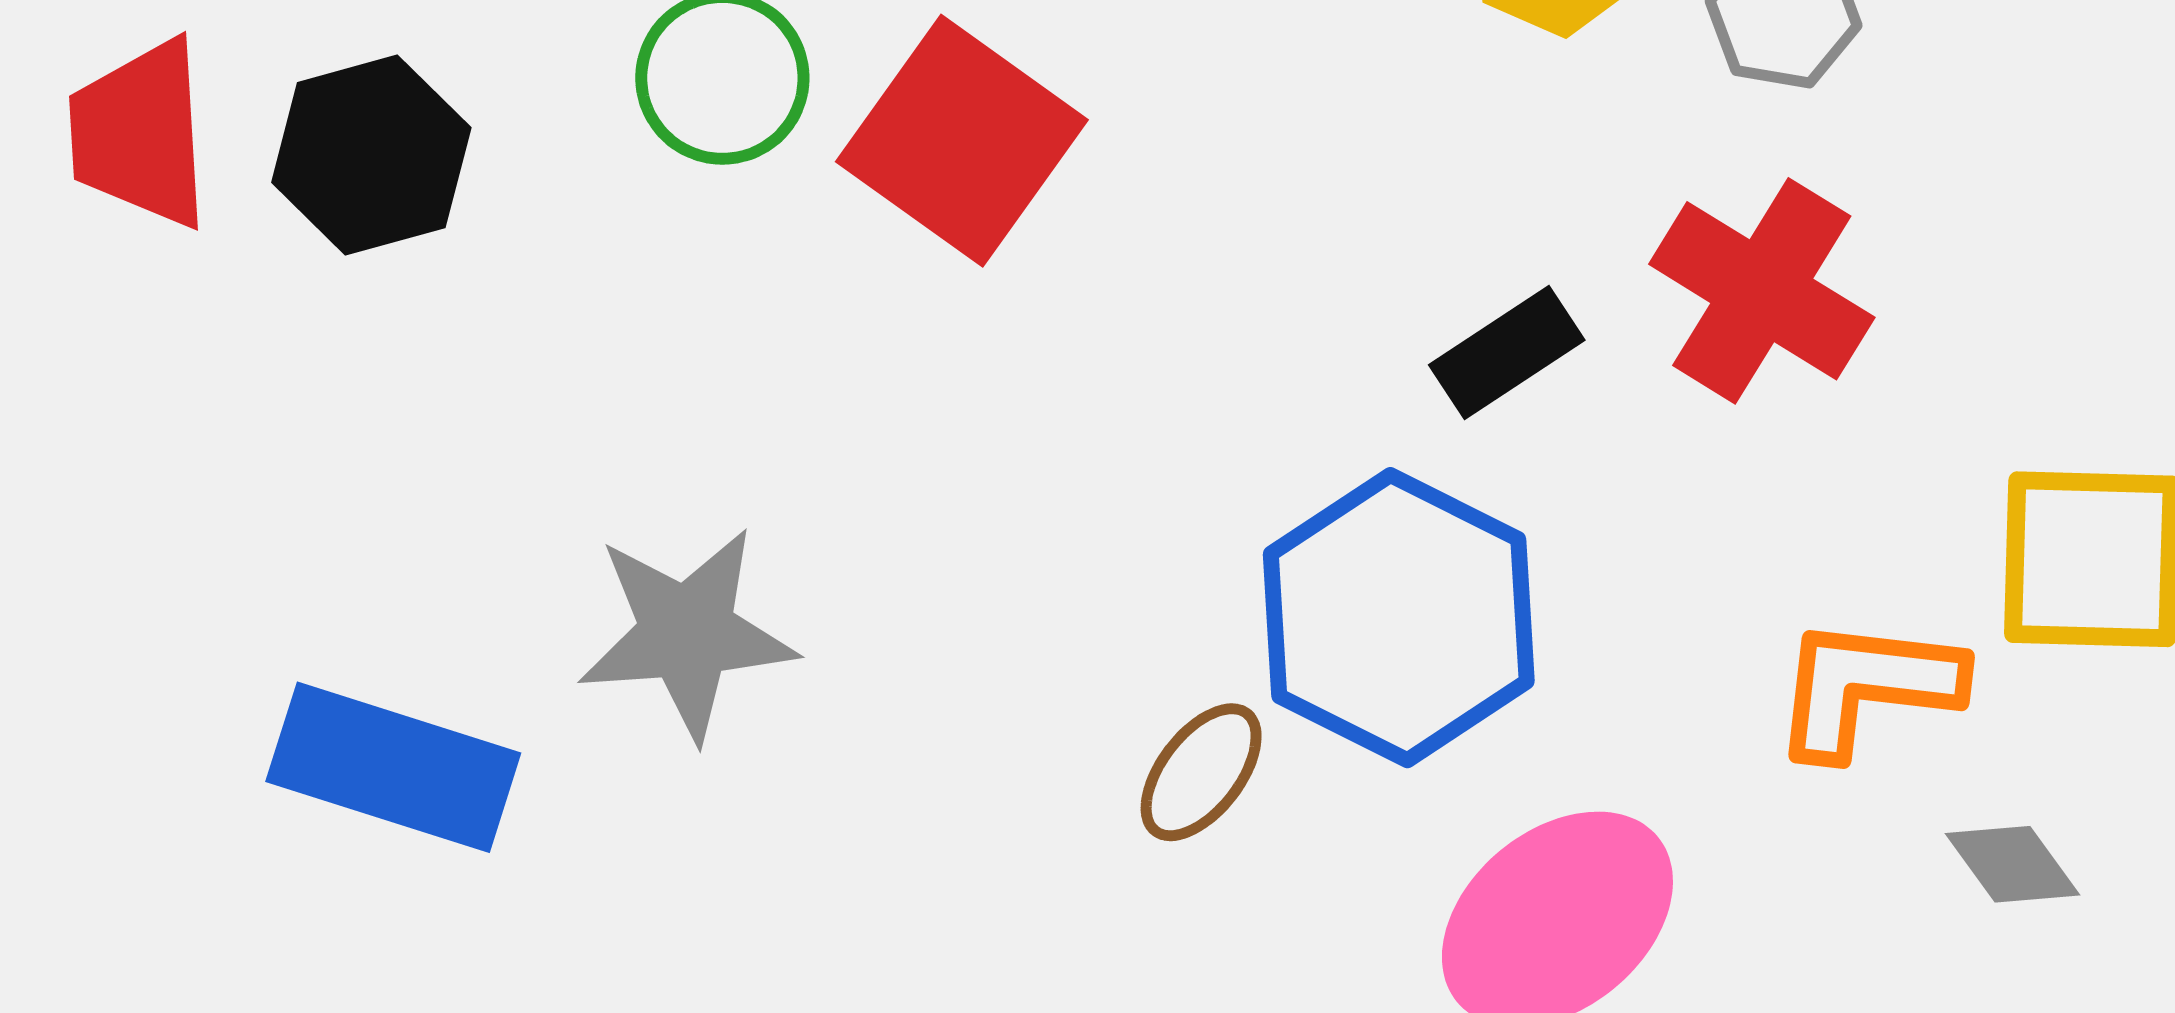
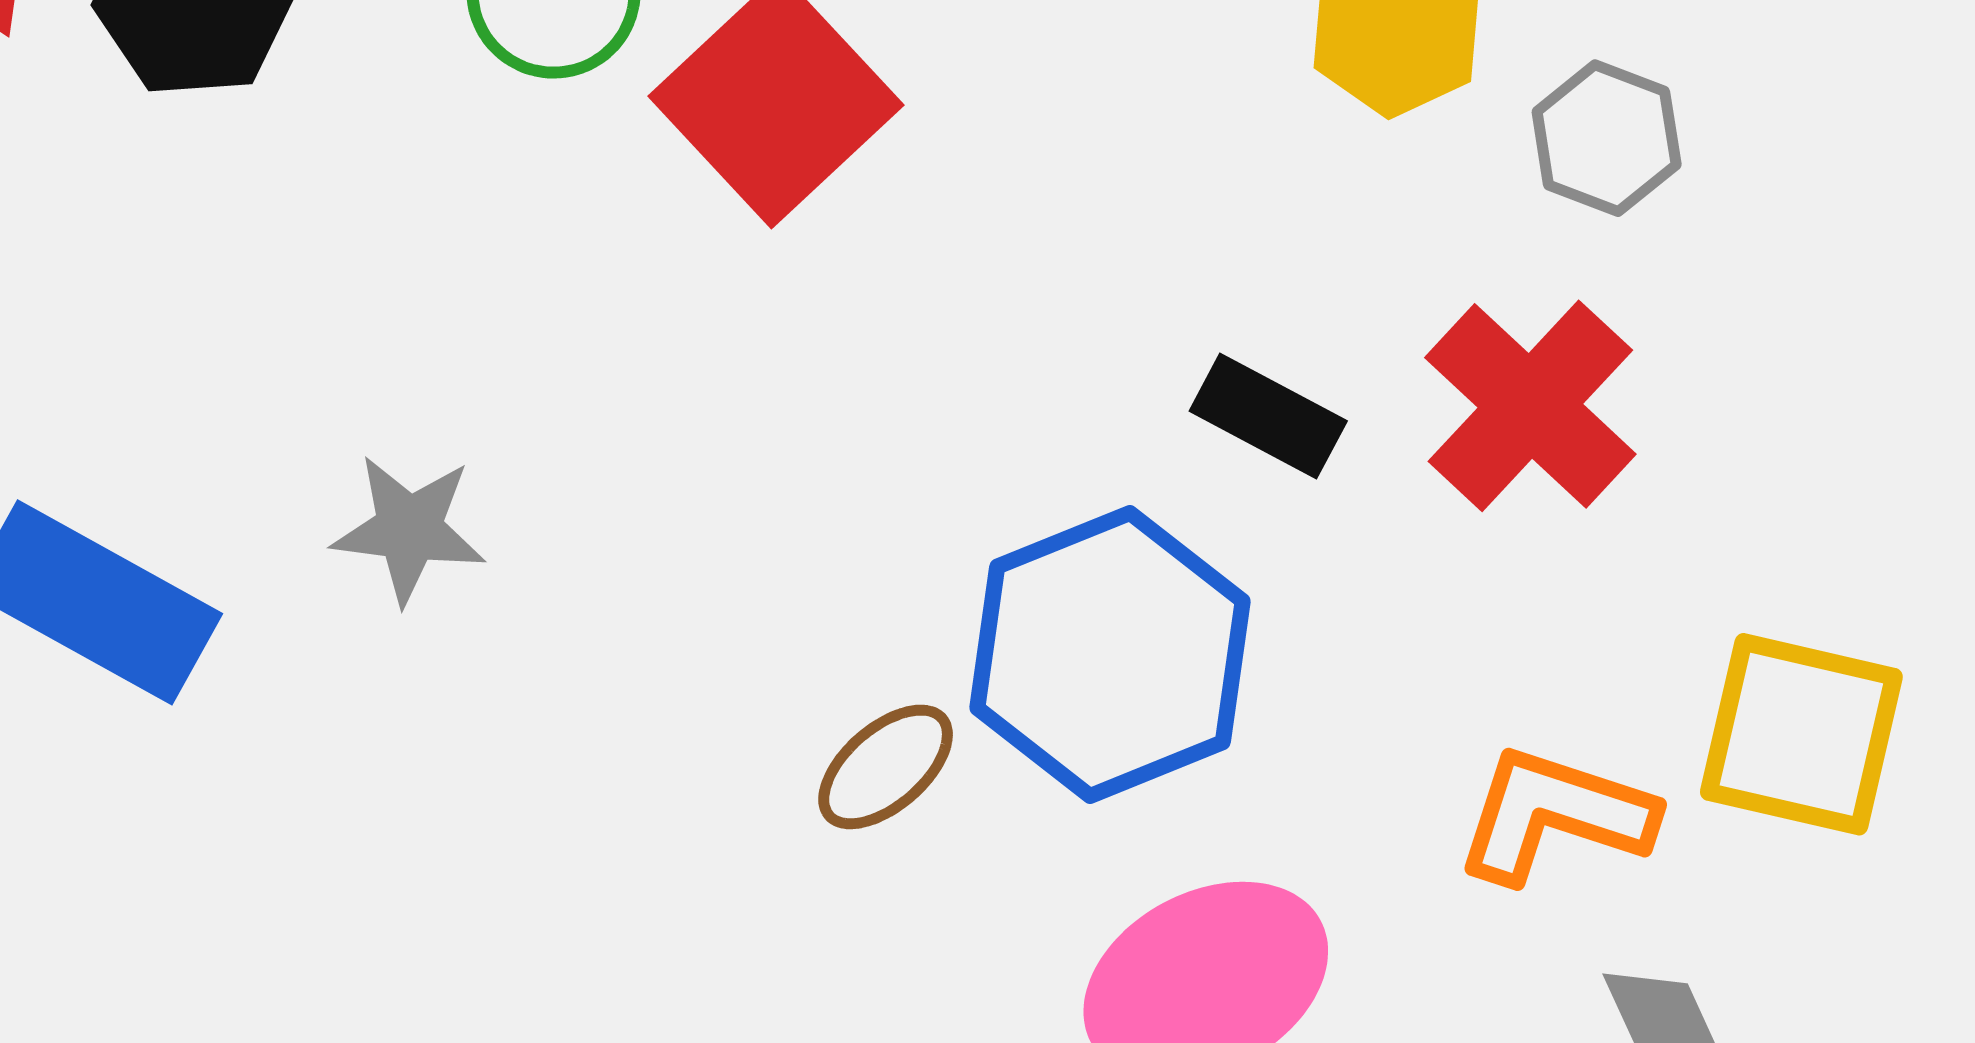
black rectangle: (1507, 353) -> (1268, 416), turned 50
gray star: (687, 633) -> (409, 529), size x0.7

